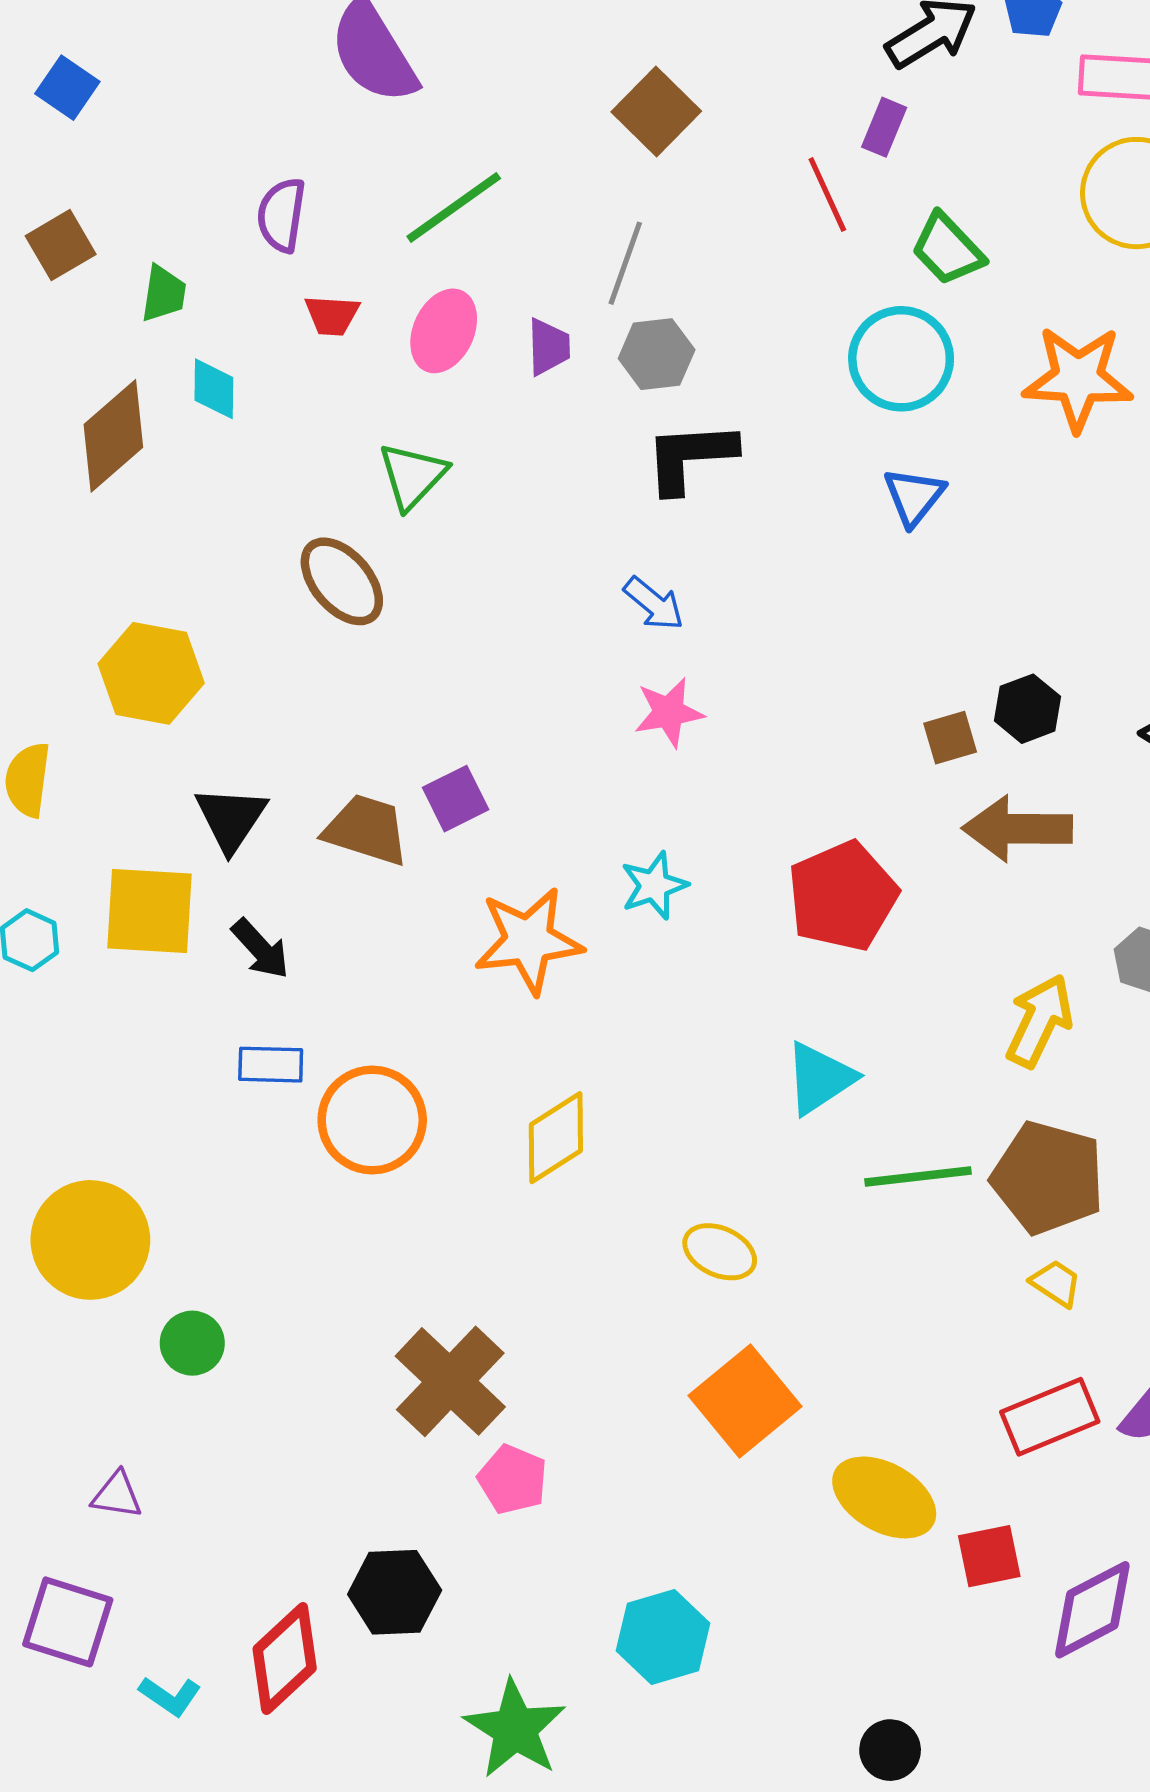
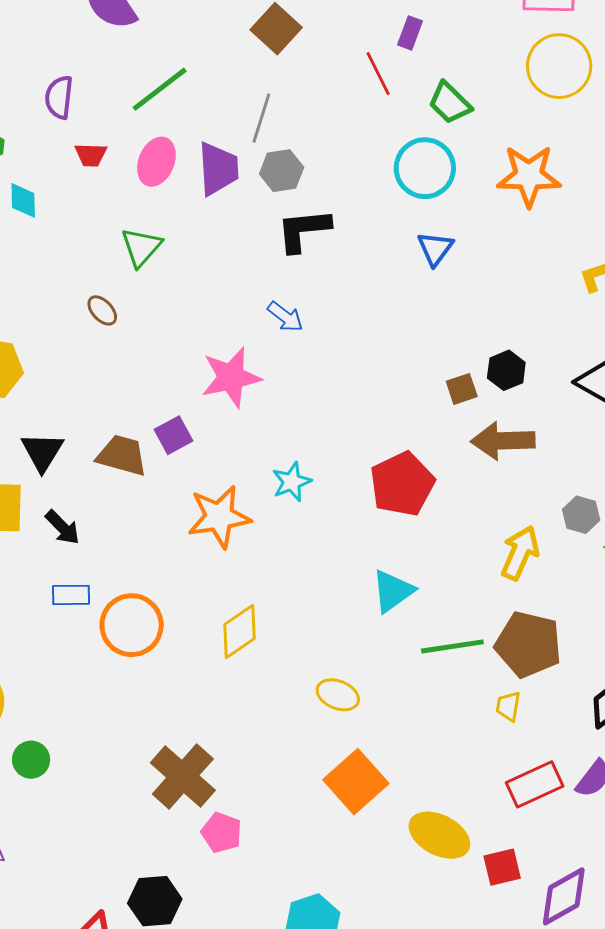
purple trapezoid: (549, 347) -> (218, 169), size x1.6
brown ellipse: (342, 581) -> (102, 310), size x0.6
pink star: (669, 712) -> (231, 377), moved, size x1.5
yellow trapezoid: (1056, 1283) -> (508, 706), moved, turned -112

